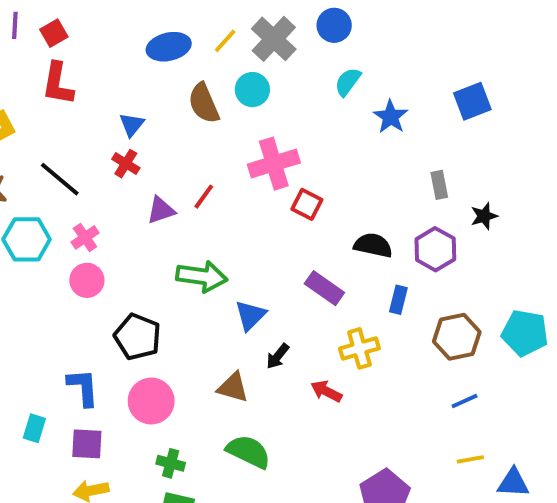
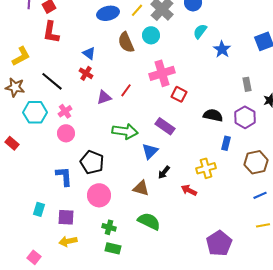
blue triangle: (132, 125) -> (89, 53), turned -32
purple rectangle: (324, 288) -> (165, 126), moved
blue L-shape: (83, 387) -> (64, 176), moved

